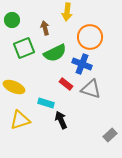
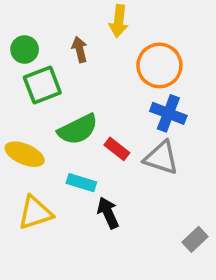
green circle: (12, 20) -> (25, 49), moved
green semicircle: (55, 53) -> (78, 129), moved
blue cross: (82, 64) -> (168, 113), moved

